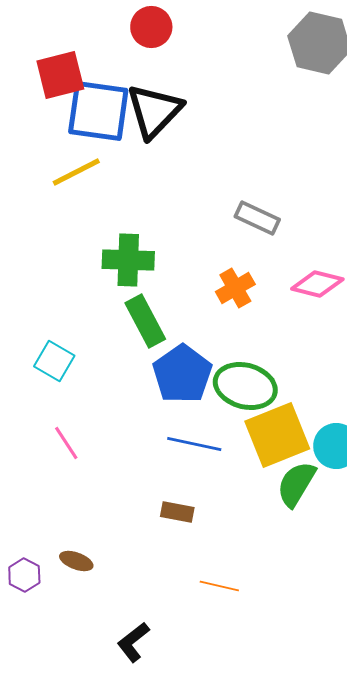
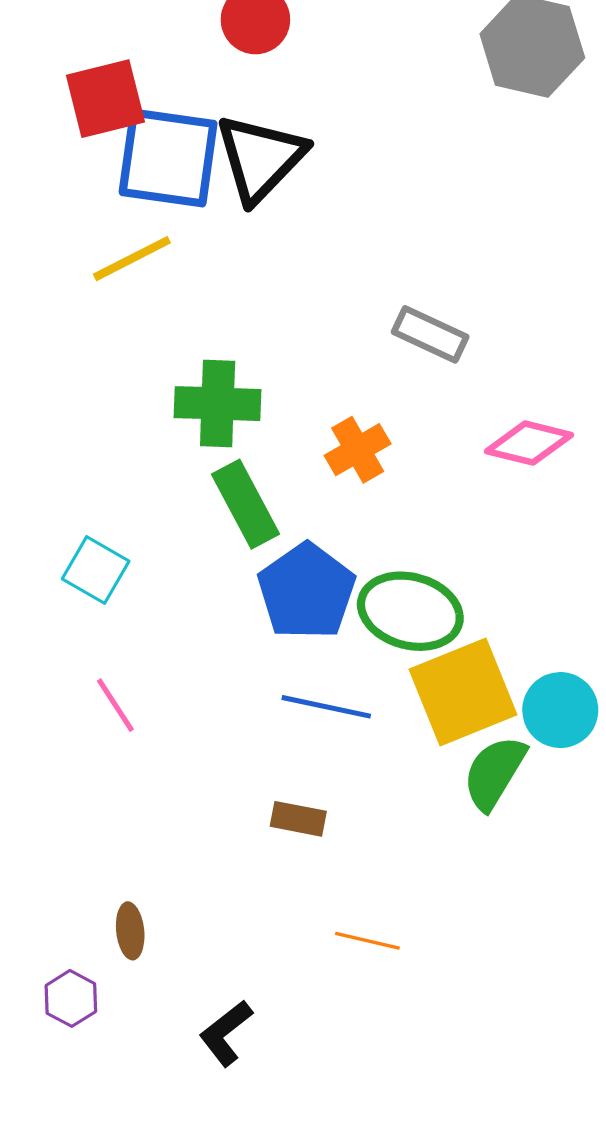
orange cross: (235, 288) -> (358, 450), moved
brown ellipse: (76, 561) -> (130, 931), moved, turned 64
purple hexagon: (24, 575) -> (71, 998), moved

